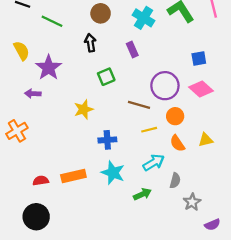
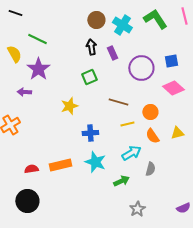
brown circle: (101, 13) -> (96, 20), moved
green line: (52, 21) -> (37, 39), moved
black arrow: (90, 43) -> (91, 47), moved
purple circle: (165, 86) -> (141, 68), moved
gray star: (192, 202) -> (137, 209), moved

